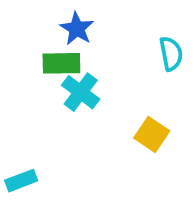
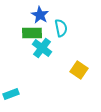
cyan semicircle: (171, 54) -> (61, 28), moved

